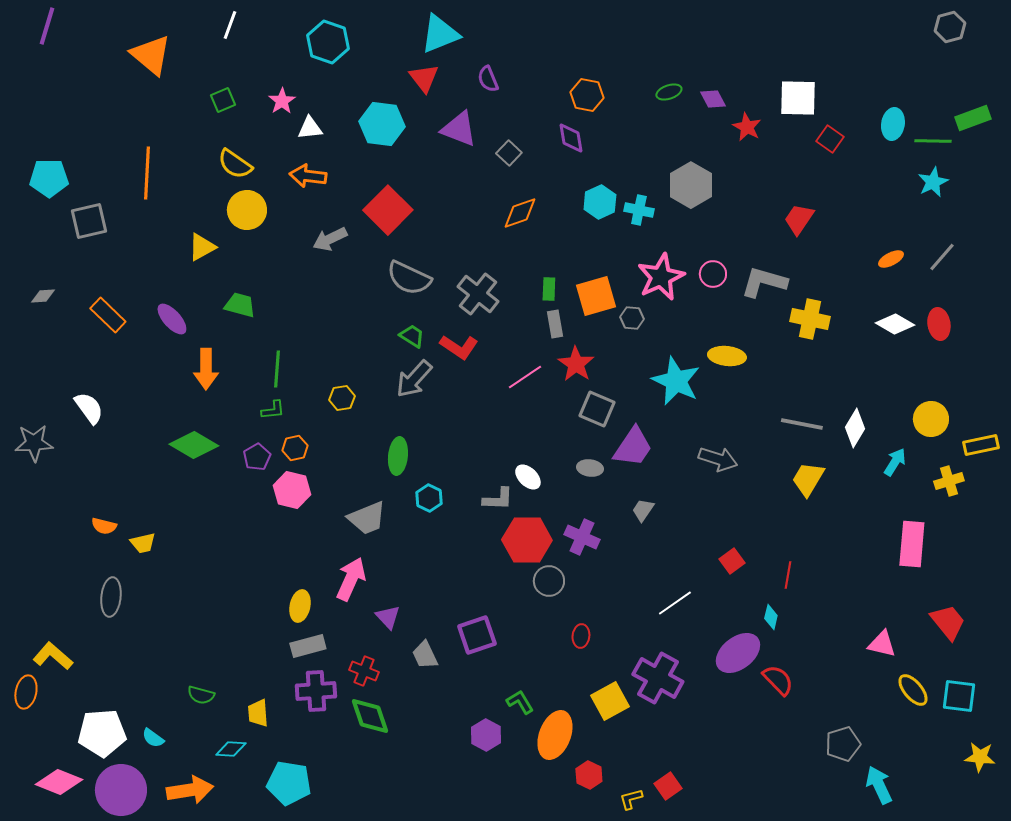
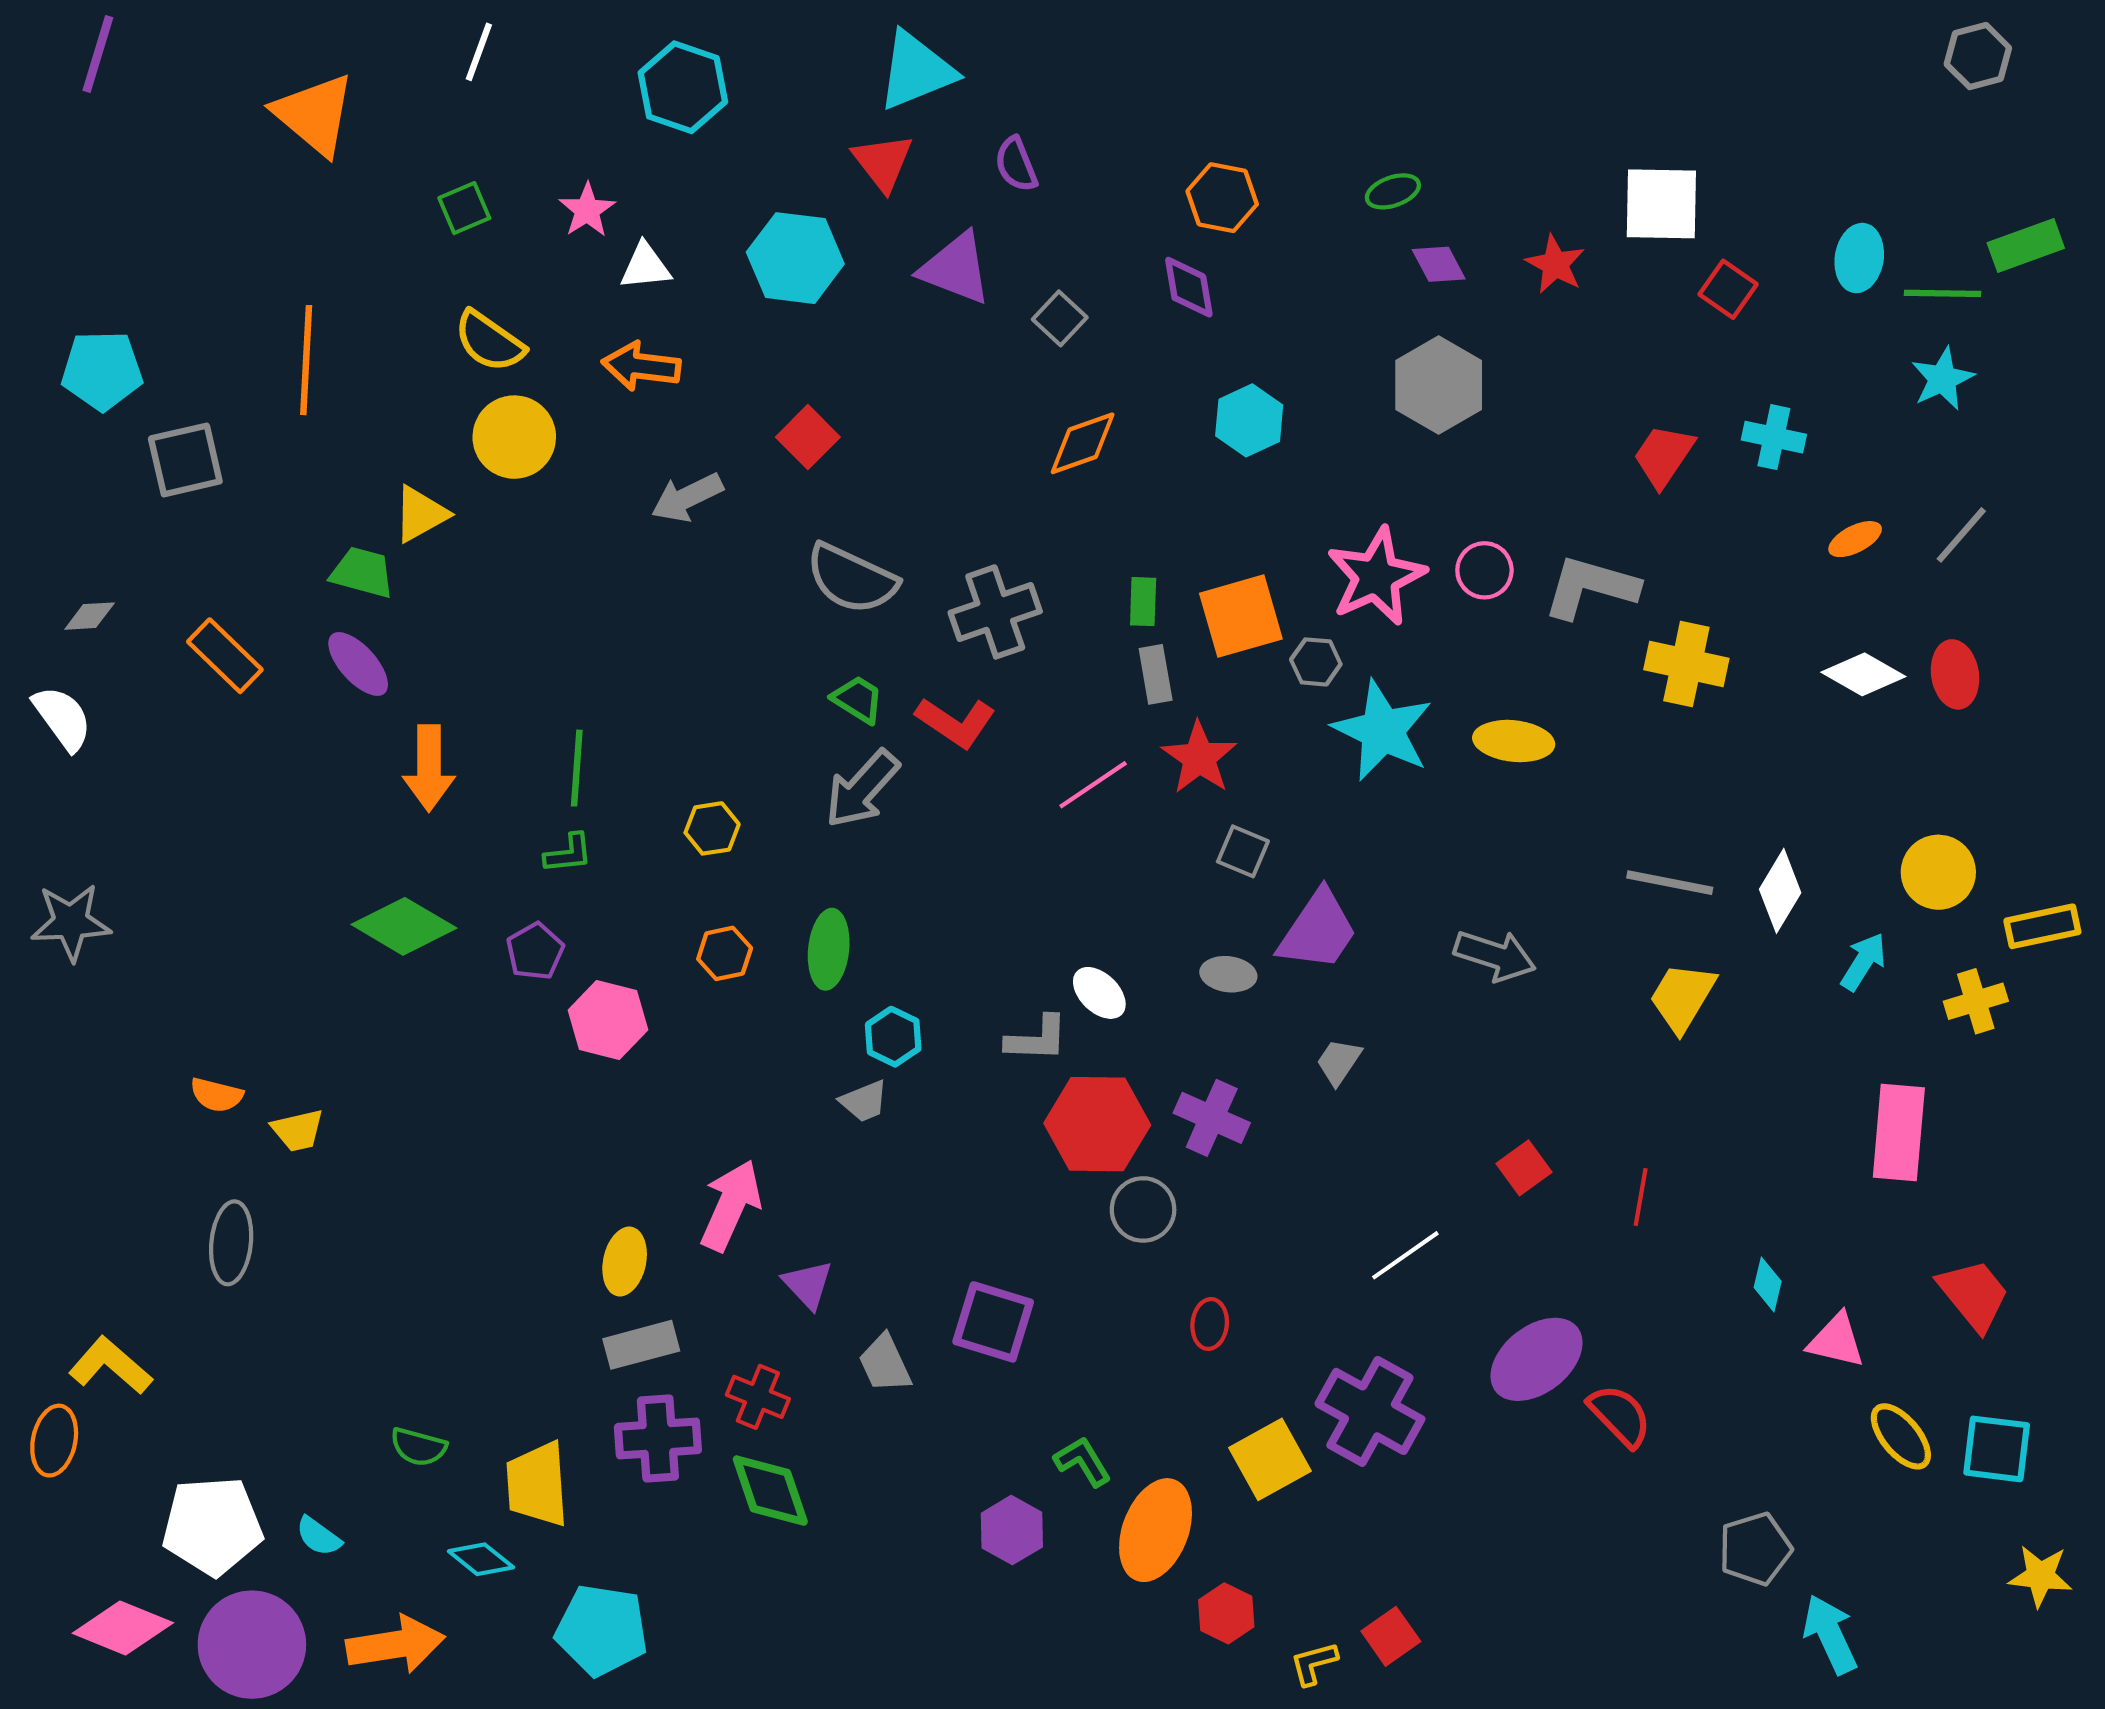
purple diamond: (713, 99) -> (1439, 264), moved
red square: (388, 210) -> (808, 437), size x0.6
cyan cross: (639, 210) -> (1774, 437), moved
gray cross: (478, 294) -> (995, 612), turned 33
green trapezoid: (240, 305) -> (362, 572), moved
cyan star: (676, 381) -> (1382, 731), moved
white semicircle: (89, 408) -> (62, 718), moved
gray square: (597, 409) -> (1243, 851), size x0.7
orange hexagon: (295, 448) -> (725, 953), moved
gray trapezoid: (367, 518) -> (864, 1101), moved, size x0.6
cyan diamond: (771, 617) -> (1768, 1284), moved
purple square: (477, 635) -> (993, 1322), turned 36
yellow trapezoid: (258, 713) -> (537, 1484), size x1.5
cyan diamond: (231, 749) -> (481, 1559), turned 36

